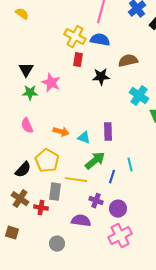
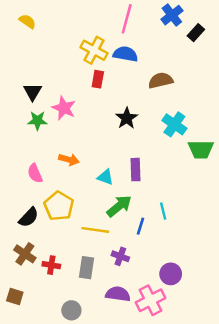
black star: (101, 77) -> (127, 118), moved, turned -30
pink semicircle: (27, 126) -> (35, 173), moved
orange arrow: (61, 132) -> (69, 160), moved
gray rectangle: (55, 192) -> (86, 268), moved
purple circle: (118, 209) -> (171, 274), moved
purple semicircle: (81, 221) -> (118, 294), moved

